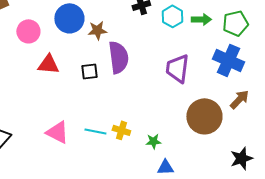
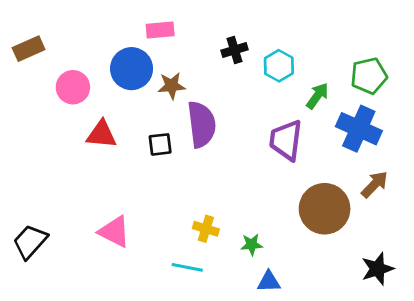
green arrow: (201, 19) -> (317, 96), moved, turned -54
cyan line: (95, 131) -> (187, 267), moved

